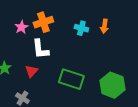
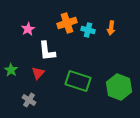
orange cross: (43, 22) -> (67, 23), moved

